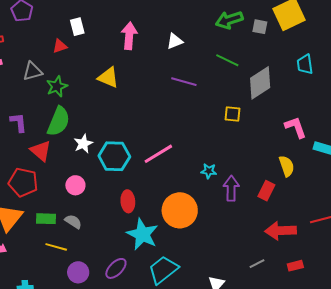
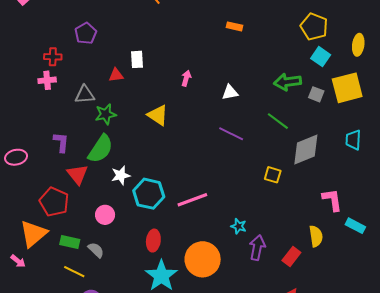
pink arrow: (129, 36) -> (186, 78), size x0.6

